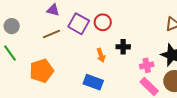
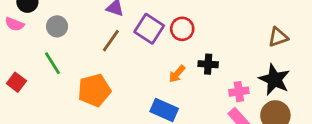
brown line: (51, 34) -> (111, 41), turned -36
orange arrow: (101, 55) -> (177, 74), turned 56

